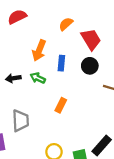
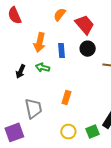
red semicircle: (17, 17) -> (15, 15), turned -78
black arrow: (13, 78) -> (21, 71), turned -48
orange rectangle: (61, 105) -> (66, 98), moved

